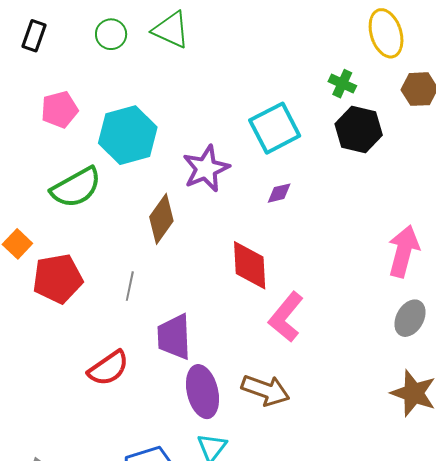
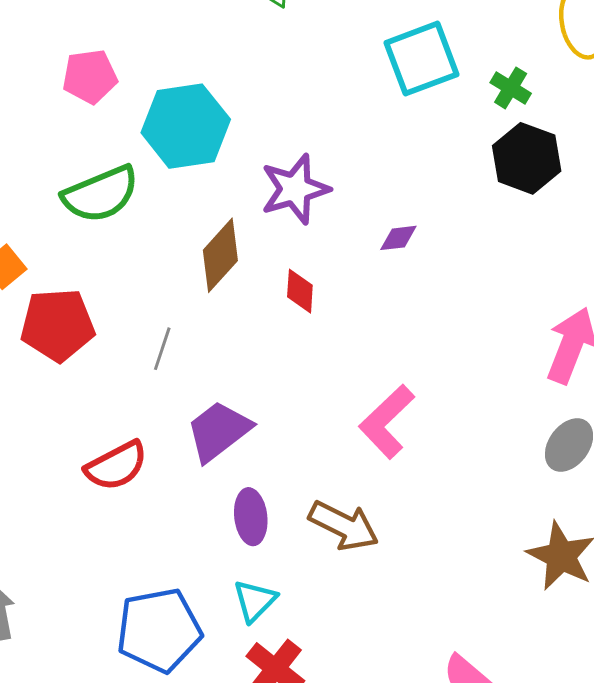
cyan square: (275, 128) -> (421, 59), moved
red diamond: (250, 265) -> (300, 291), moved, size x0.6
purple trapezoid: (174, 337) -> (219, 431), turned 48
purple ellipse: (203, 392) -> (251, 517), size x0.7

